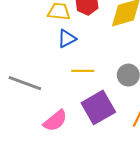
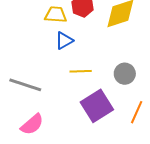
pink semicircle: (55, 121) -> (32, 124), moved

